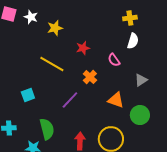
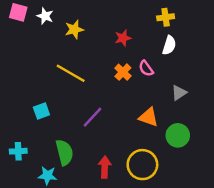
red star: (83, 48) -> (123, 38), moved
orange cross: (90, 77) -> (123, 72), moved

